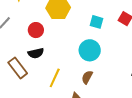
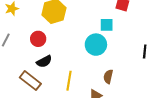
cyan square: (96, 22) -> (107, 25), moved
brown semicircle: (87, 77) -> (108, 77), moved

